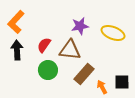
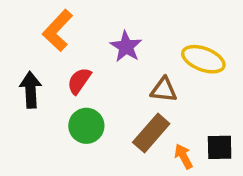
orange L-shape: (16, 22) -> (58, 30), moved
purple star: (80, 26) -> (126, 47), moved, turned -30
brown triangle: (70, 50) -> (164, 90), moved, size x0.7

